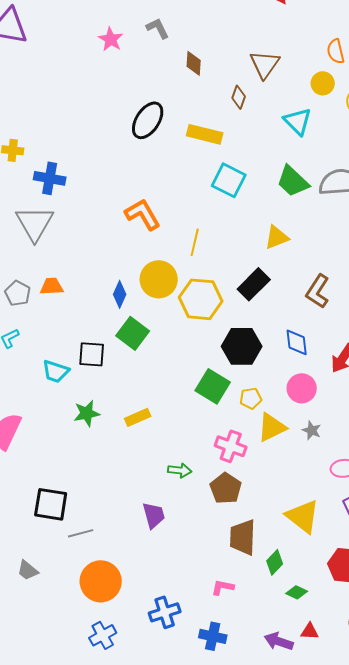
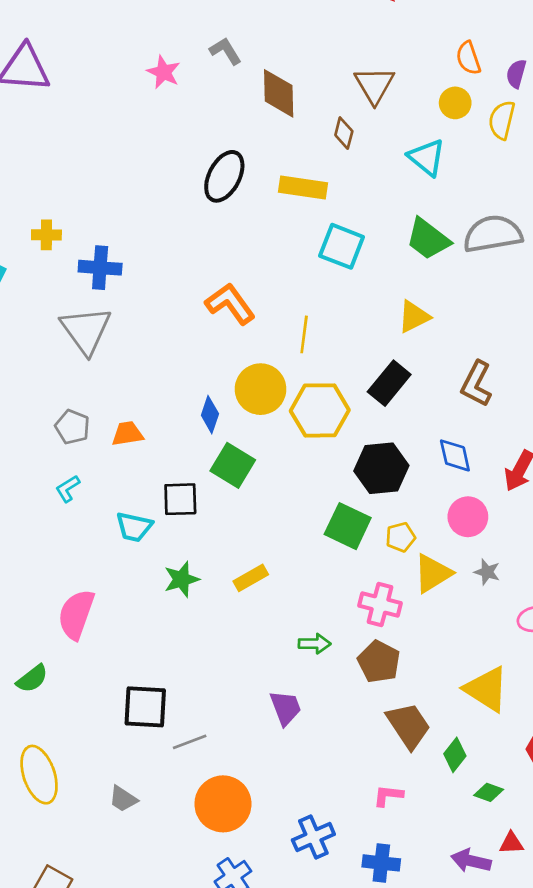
brown diamond: (194, 63) -> (279, 93), size x1.5
orange trapezoid: (52, 286) -> (128, 434), moved
brown trapezoid: (243, 537) -> (408, 725), turned 150

